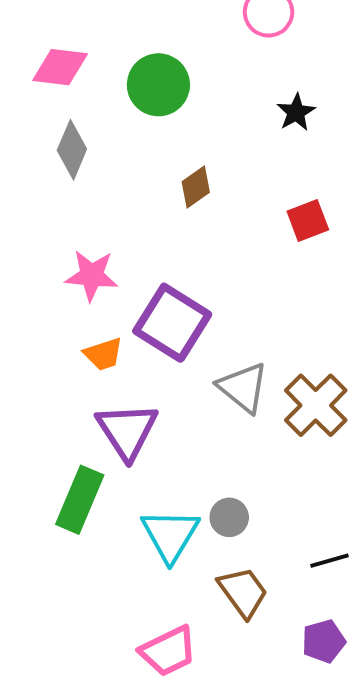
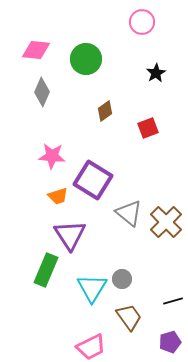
red square: (308, 220) -> (148, 128), moved

